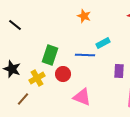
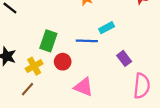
purple rectangle: (119, 71) -> (124, 58), turned -40
brown line: (23, 99) -> (28, 89), moved

